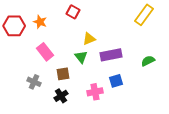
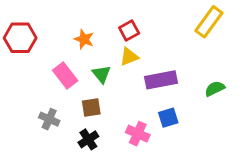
red square: (73, 12) -> (129, 30), moved, turned 32
orange star: (40, 22) -> (84, 39), moved
green triangle: (81, 57) -> (101, 74), moved
pink cross: (95, 92) -> (138, 134), turned 35

